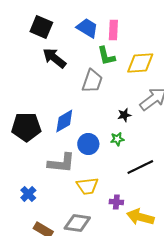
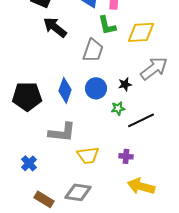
blue diamond: (64, 121) -> (65, 90), turned -40
blue circle: (88, 144) -> (96, 88), moved
black line: (140, 167) -> (141, 120), moved
purple cross: (116, 202) -> (126, 156), moved

